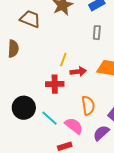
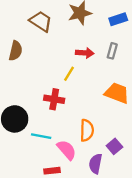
red arrow: (78, 72) -> (85, 53), moved
cyan line: (50, 118) -> (41, 136), turned -42
purple semicircle: (101, 133) -> (95, 164), turned -48

